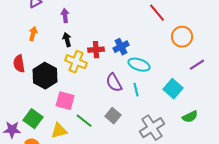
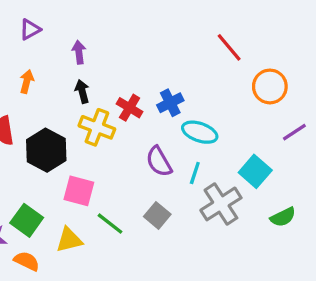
red cross: (96, 50) -> (130, 108), turned 35
cyan line: (136, 90) -> (195, 173), turned 32
gray cross: (152, 128) -> (221, 204), moved

